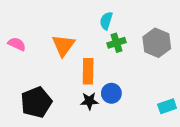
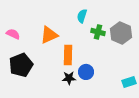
green cross: (117, 43) -> (98, 32), moved, turned 32
orange triangle: (63, 45) -> (49, 35), turned 30
black pentagon: (36, 102) -> (21, 65), moved

